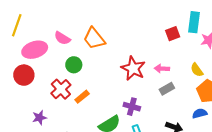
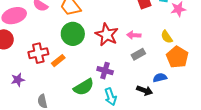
green circle: (74, 65) -> (73, 34), moved, size x1.5
red cross: (61, 89) -> (38, 53), turned 30
blue semicircle: (200, 113) -> (160, 78), moved

